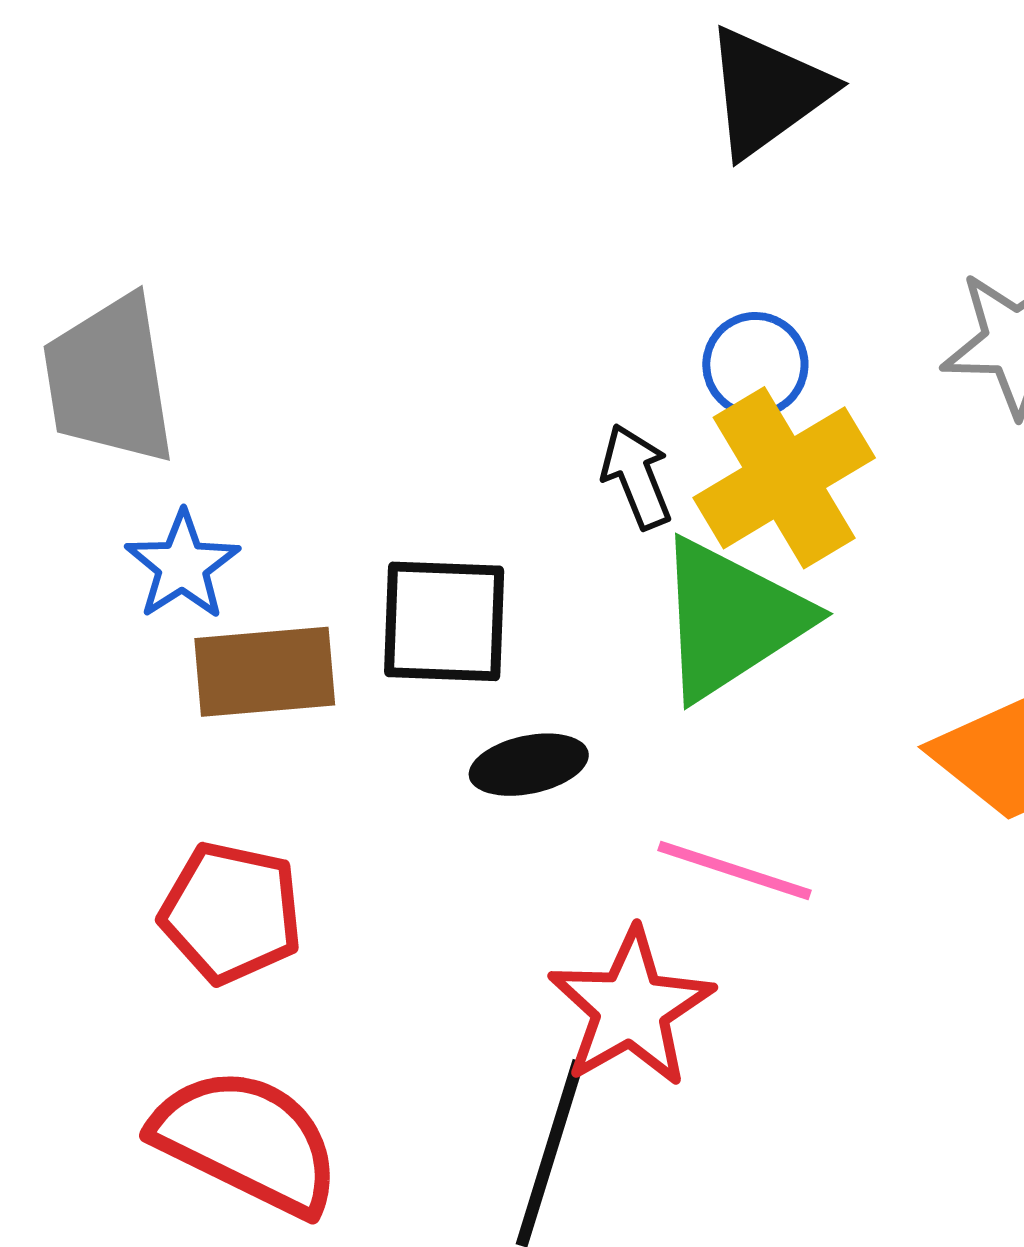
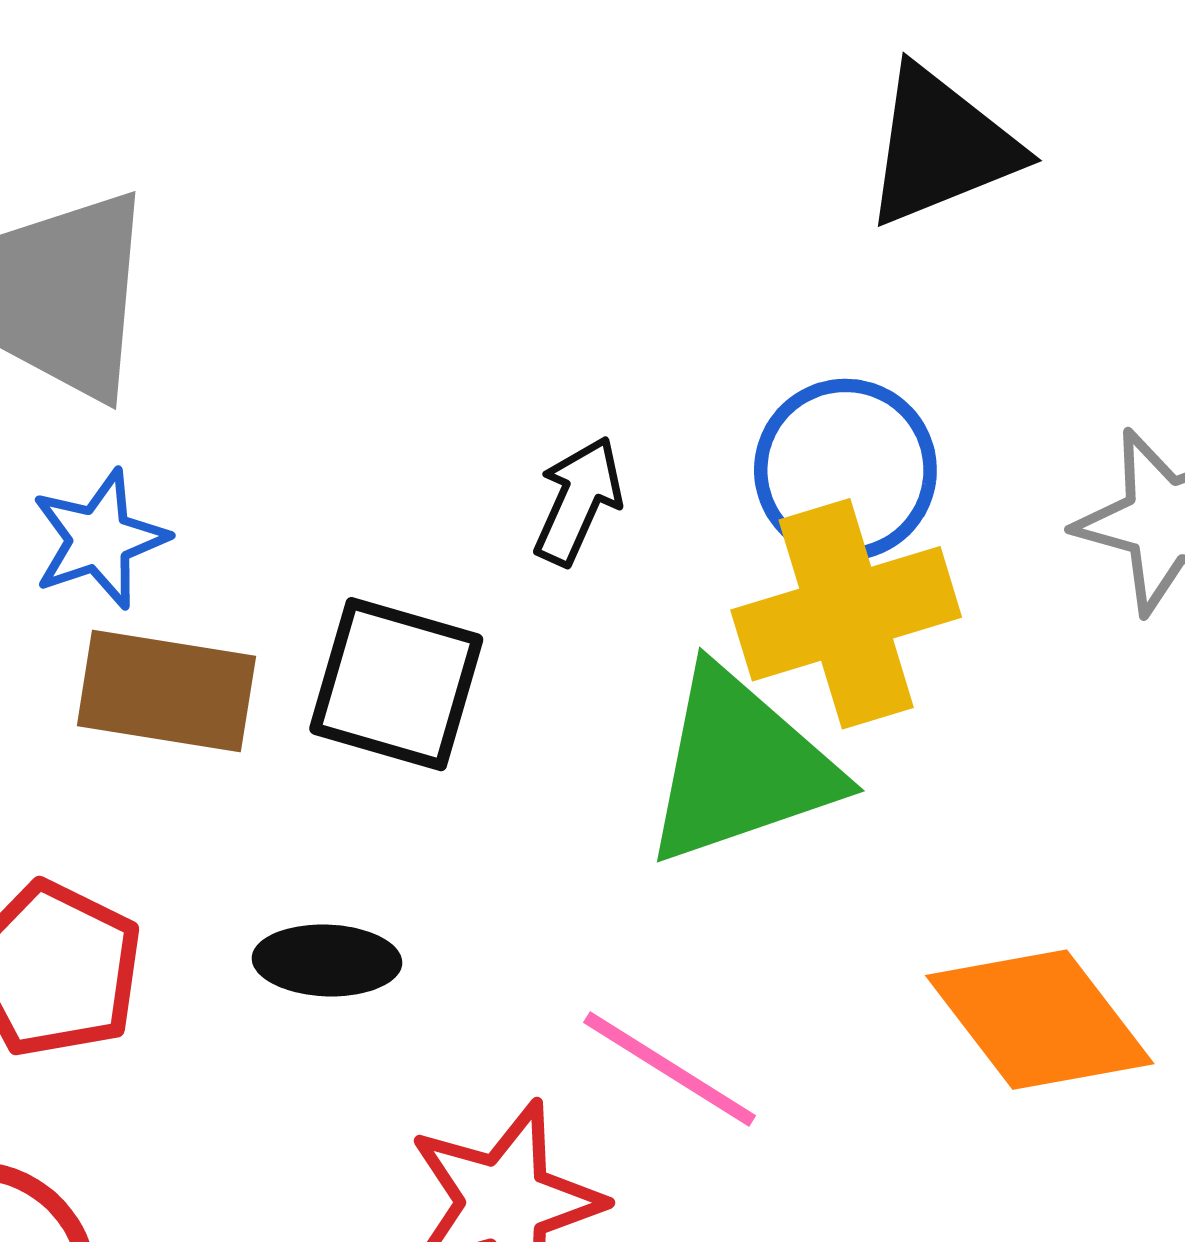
blue circle: (755, 365) -> (845, 470), size x1.4
black arrow: (636, 476) -> (578, 501), moved, turned 32
black ellipse: (529, 765) -> (327, 960), moved

